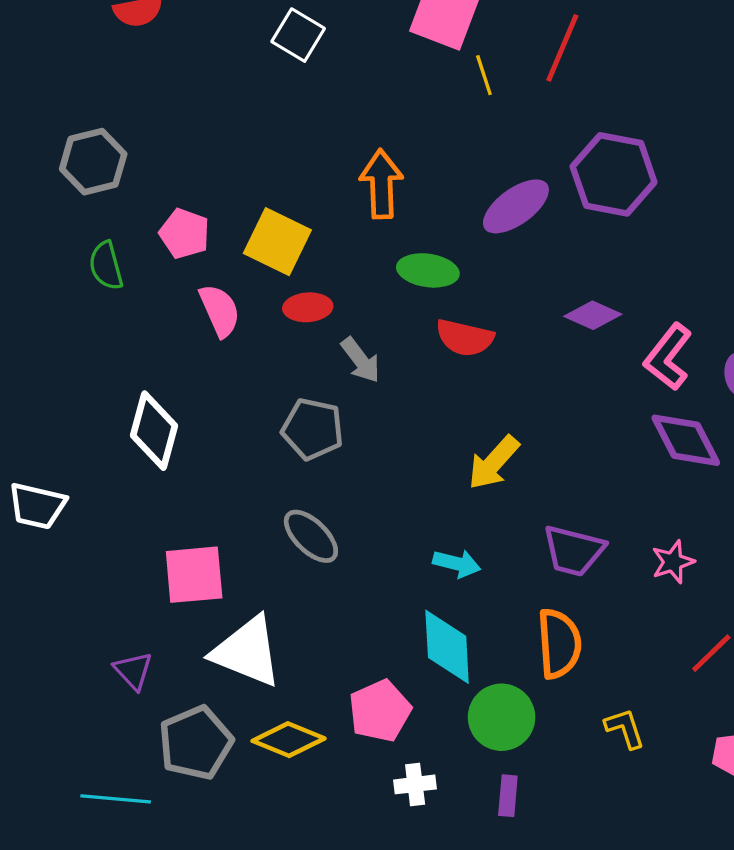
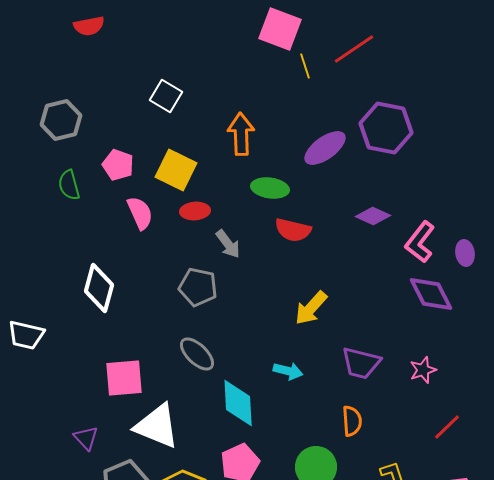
white square: (298, 35) -> (166, 96), moved
red line: (562, 48) -> (354, 49), turned 33
orange semicircle: (559, 644) -> (352, 421), size x0.7
cyan diamond: (447, 647) -> (238, 403), moved

